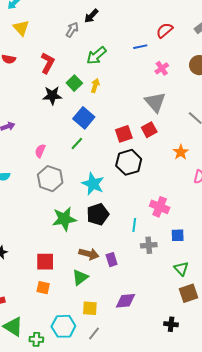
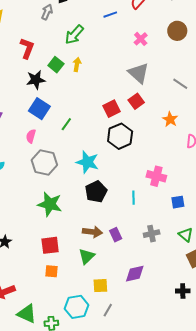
blue line: (140, 47) -> (110, 15), moved
blue square: (84, 118) -> (39, 109), moved
green star: (64, 219) -> (50, 204), moved, turned 30
gray cross: (149, 245) -> (152, 234), moved

